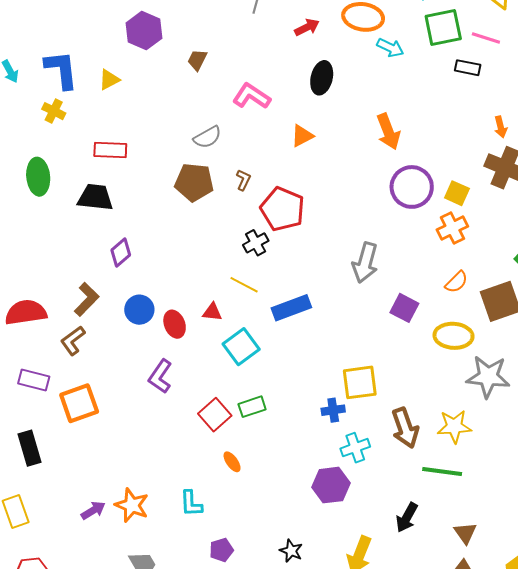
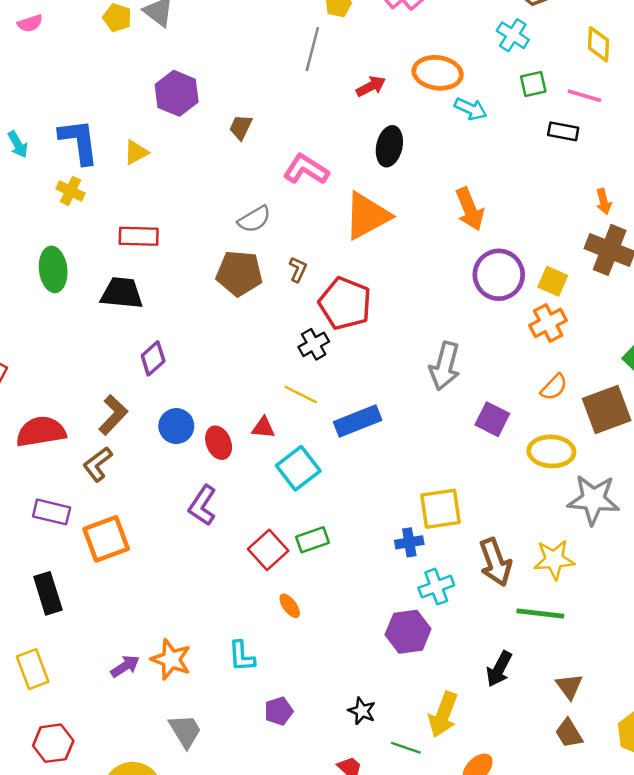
green square: (443, 28) -> (533, 84), size x0.6
orange triangle: (302, 136) -> (367, 216), size x1.8

